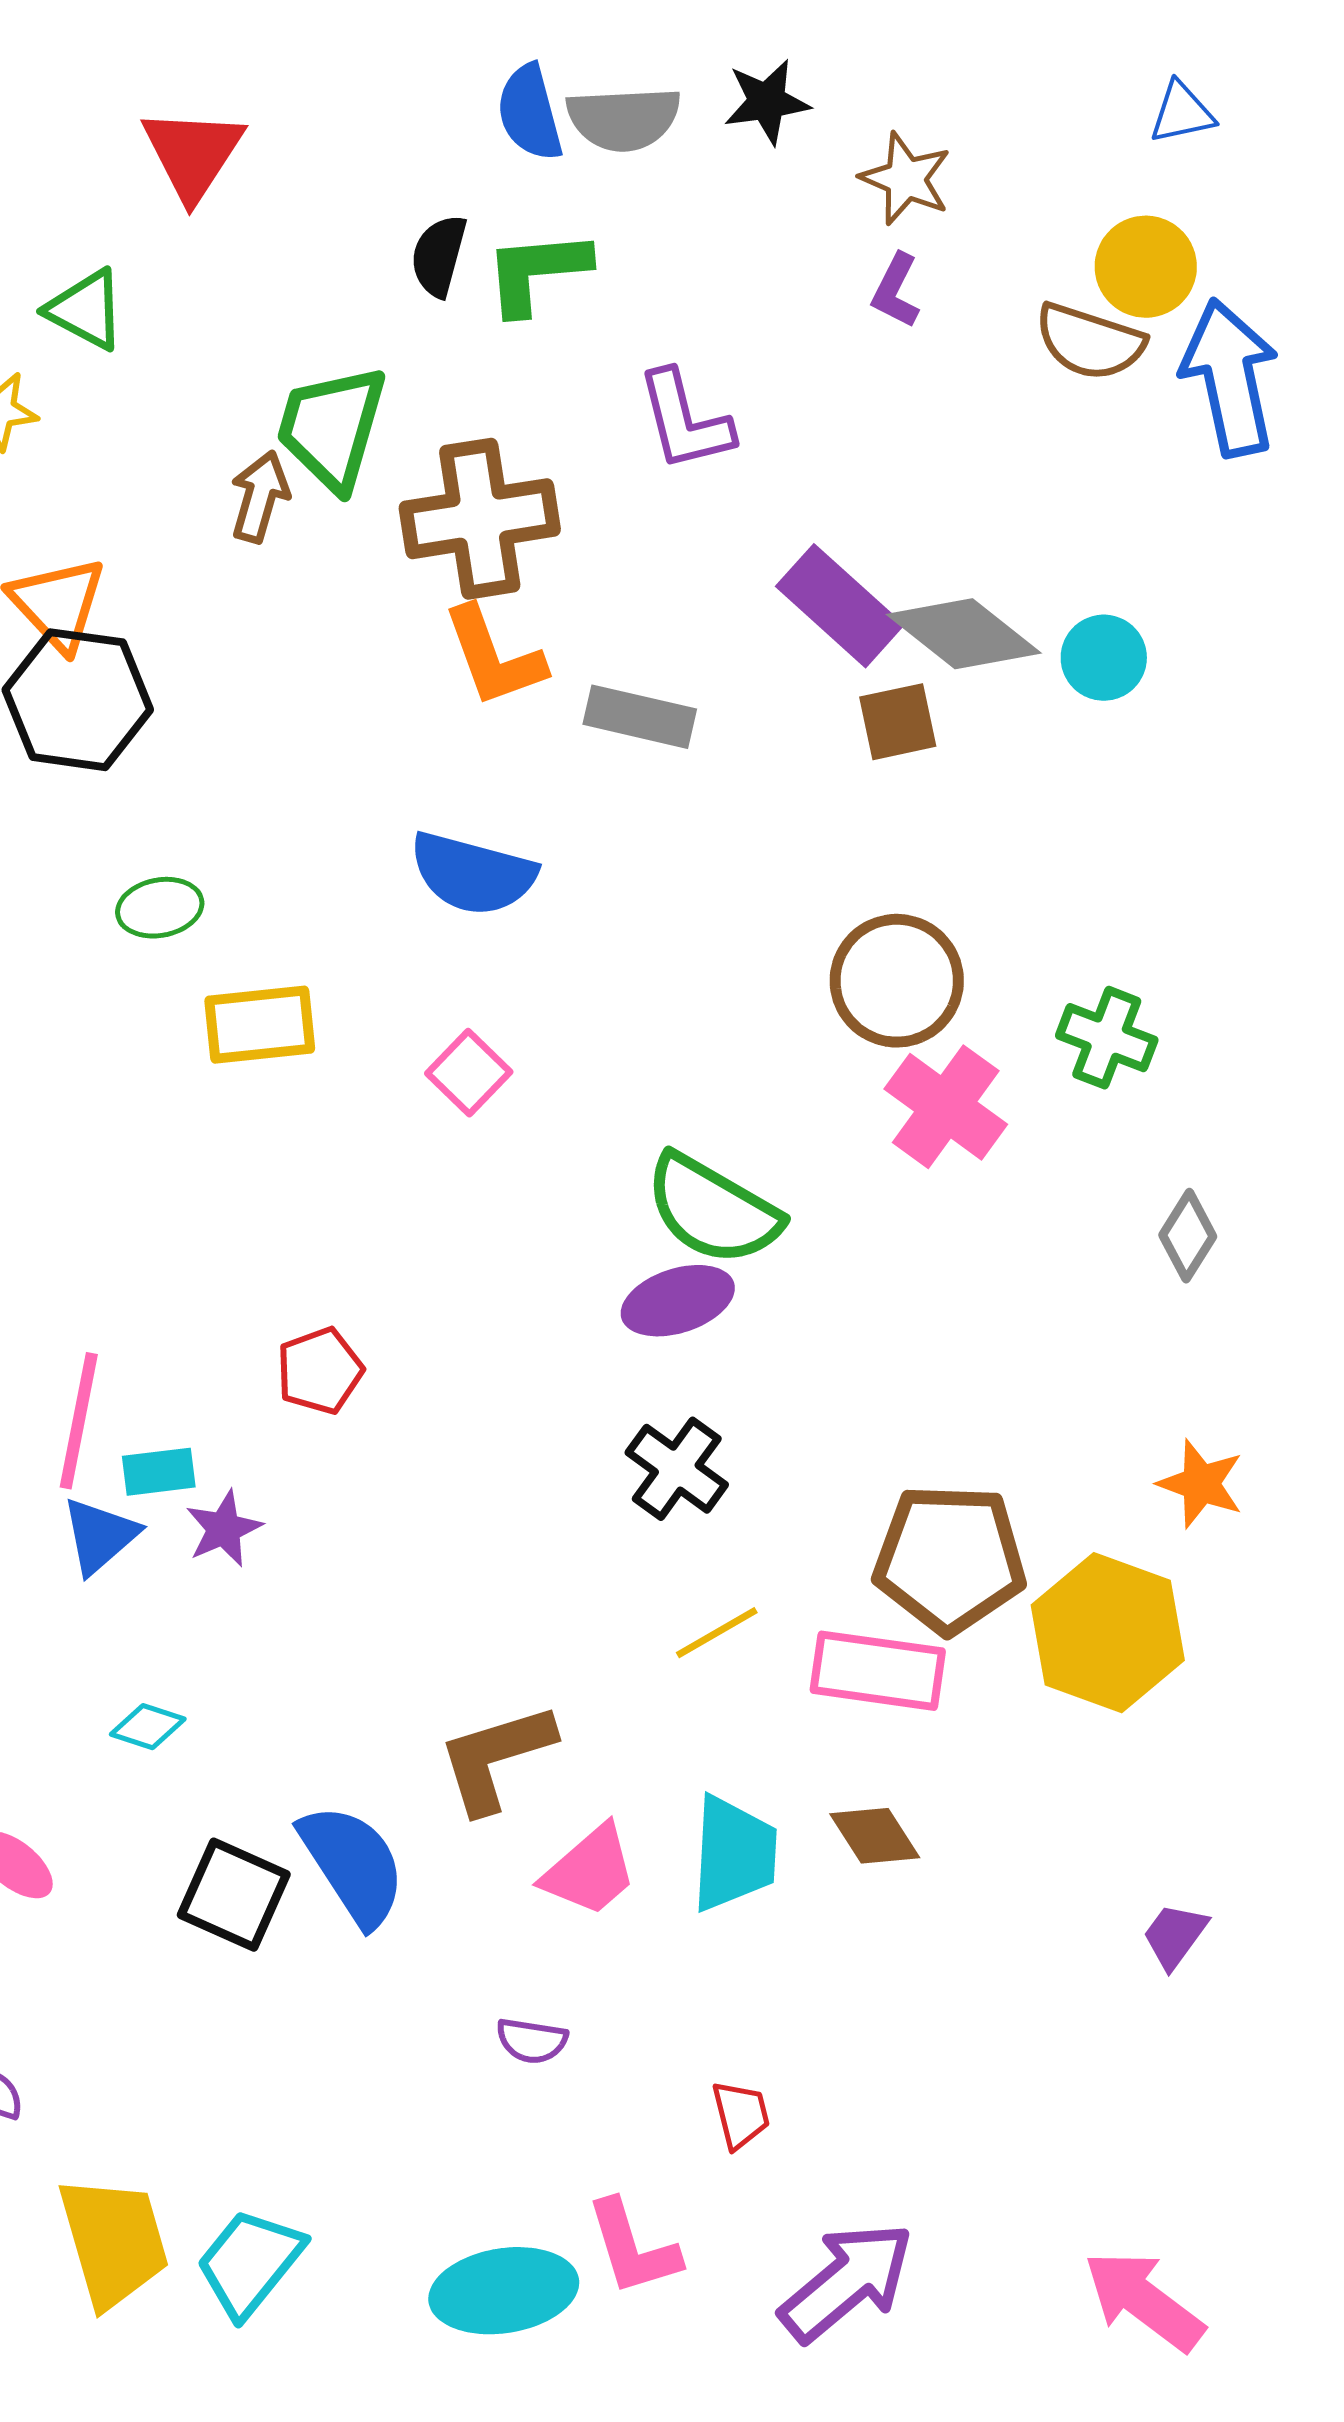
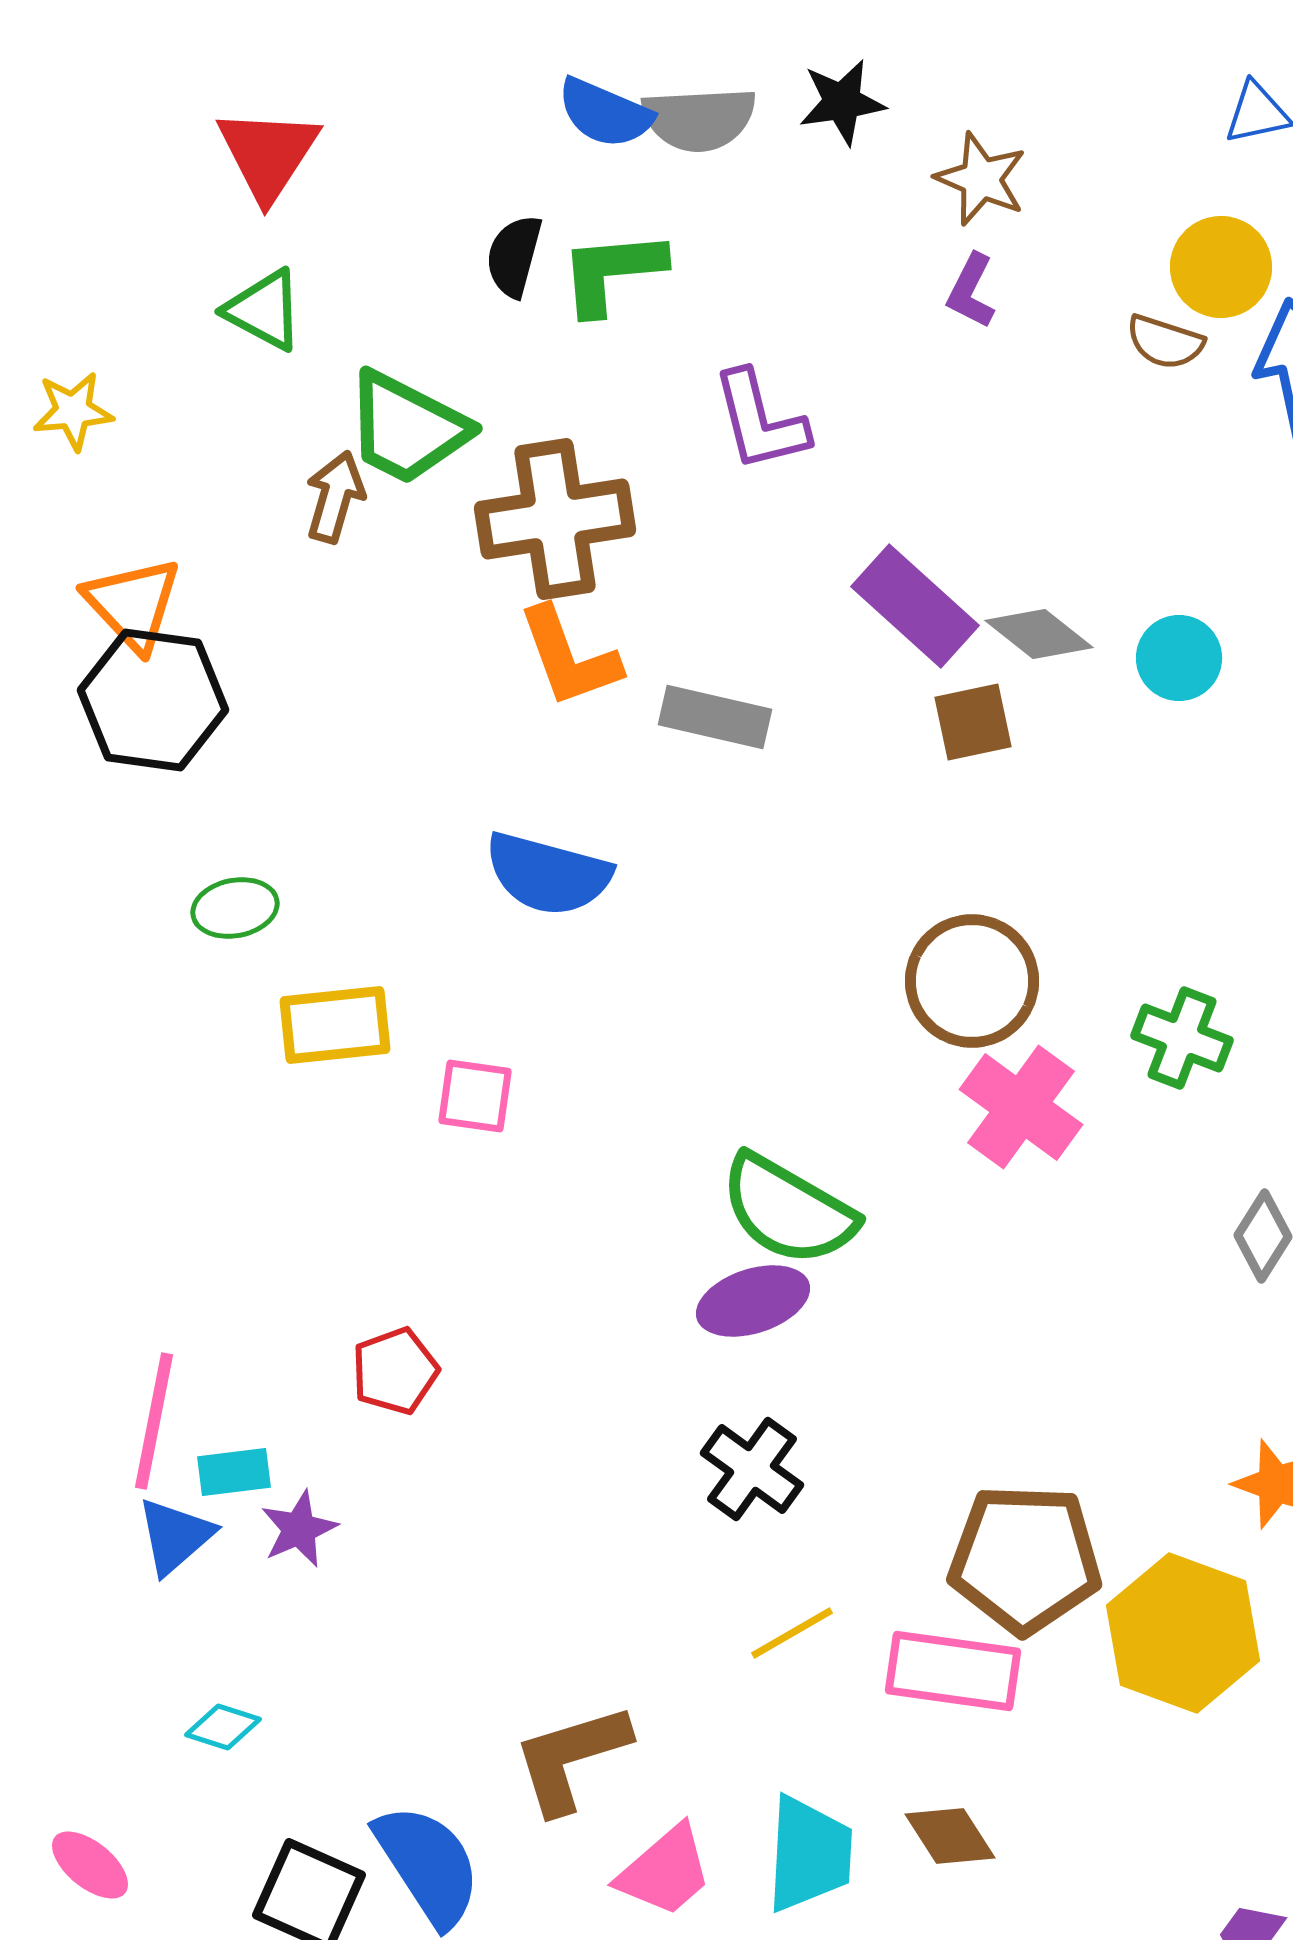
blue semicircle: (530, 113) -> (605, 113), turned -52
green triangle: (86, 310) -> (264, 310), moved
brown semicircle: (1090, 342) -> (1165, 342), size x0.7
green trapezoid: (332, 428) -> (407, 428), turned -79
gray diamond: (964, 634) -> (1039, 634), size x0.7
pink square: (469, 1073) -> (475, 1096), moved, turned -36

